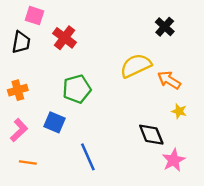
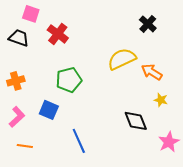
black trapezoid: (21, 42) -> (19, 38), turned -80
pink star: (174, 160) -> (169, 142), moved

